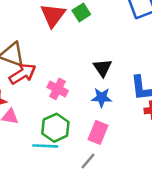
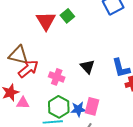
black triangle: (103, 68) -> (88, 67), moved
blue star: (102, 98) -> (78, 109), moved

